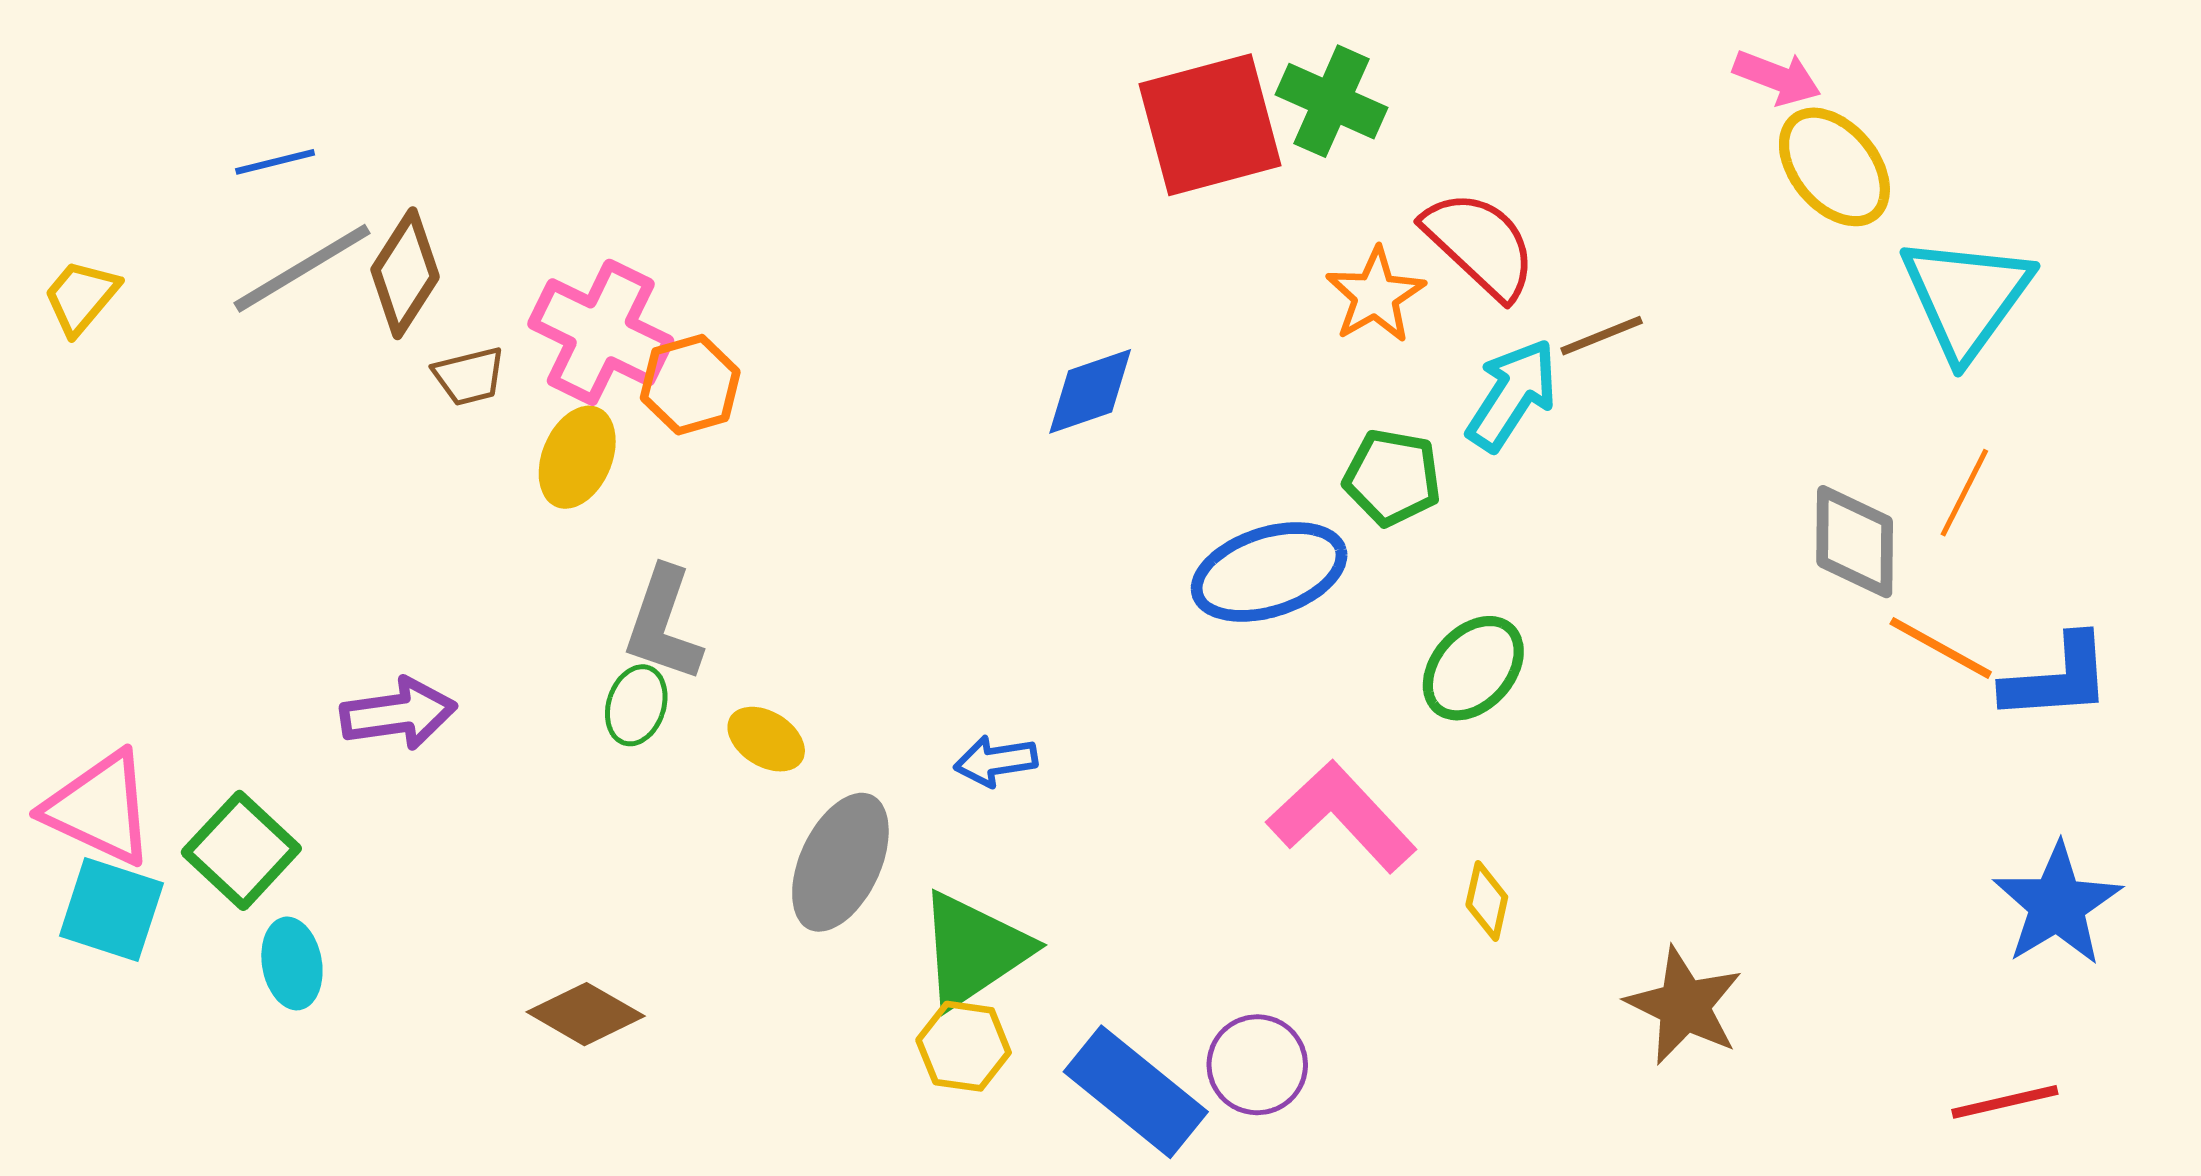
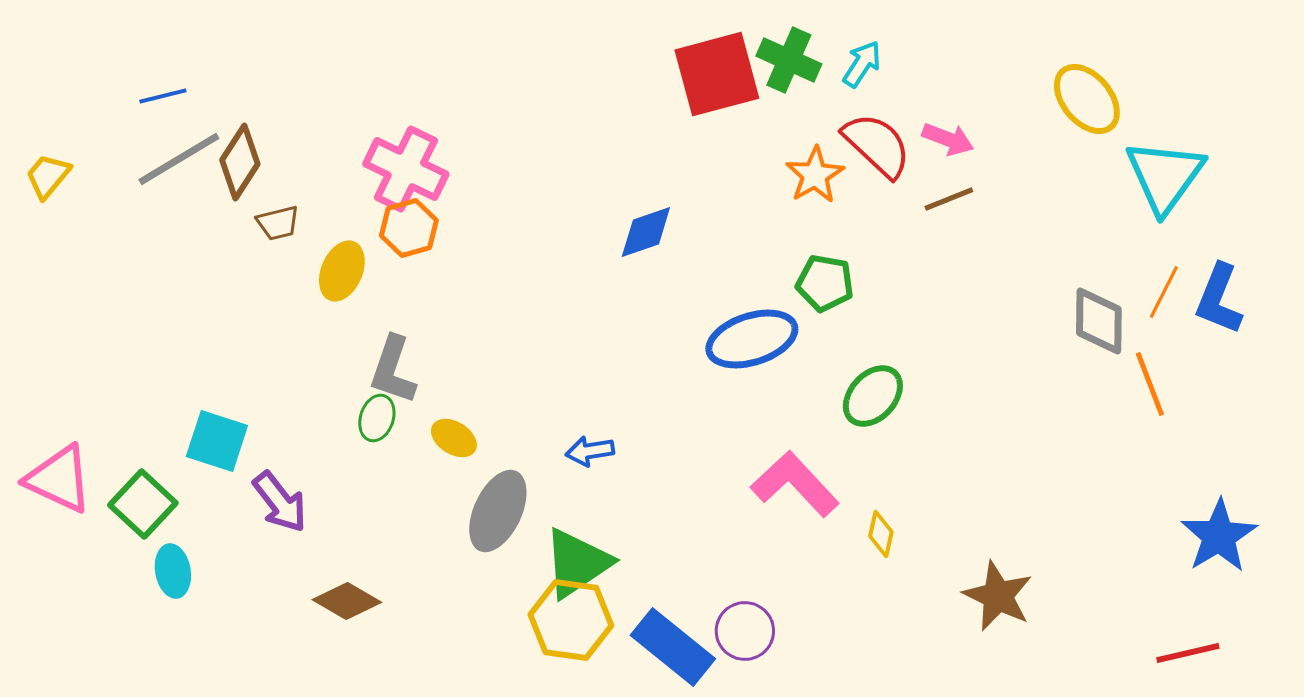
pink arrow: (1777, 78) -> (948, 139), moved
pink cross: (601, 332) -> (406, 169), moved
cyan arrow: (1512, 395) -> (862, 64), moved, size x0.7
orange line: (1941, 648) -> (1150, 384), turned 40
blue L-shape: (2057, 678) -> (1219, 299), moved, turned 116
purple arrow: (398, 714) -> (280, 502), moved, turned 60
cyan square: (111, 909) -> (217, 441), moved
yellow hexagon: (964, 1046) -> (571, 620), size x1.5

